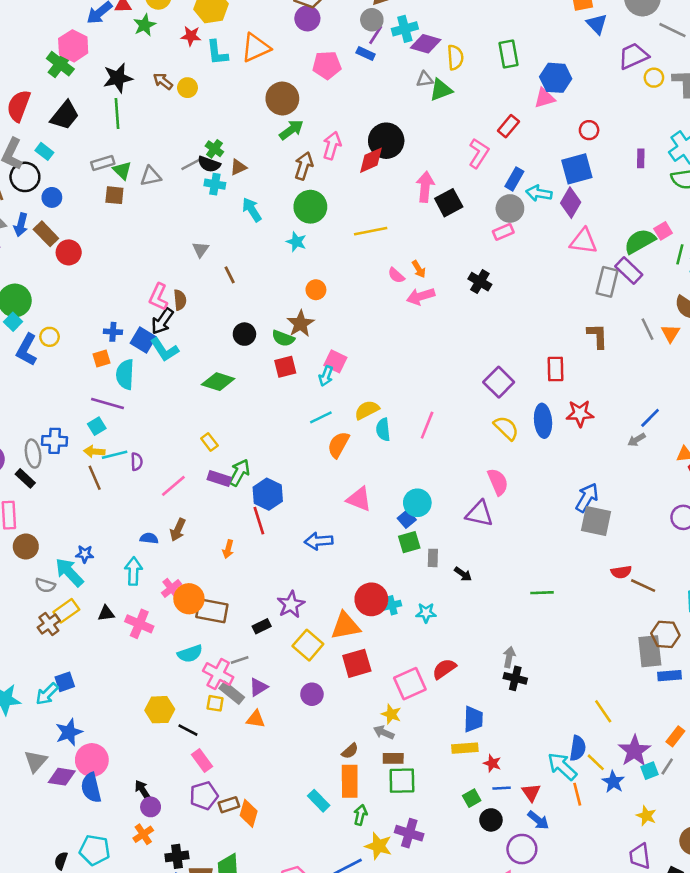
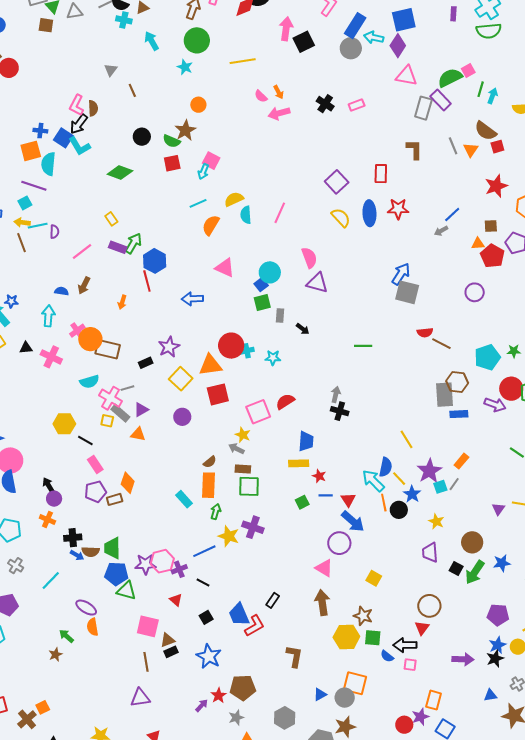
blue rectangle: (514, 179) -> (355, 26), size x1.4
pink rectangle: (503, 232) -> (357, 105), moved
orange square: (102, 359) -> (31, 151), size x1.5
pink semicircle: (498, 482) -> (309, 258), moved
orange diamond: (249, 813) -> (128, 483), moved
black circle: (491, 820) -> (399, 510), moved
blue arrow: (538, 820) -> (353, 521), size x1.4
orange cross: (143, 834) -> (47, 519), turned -35

